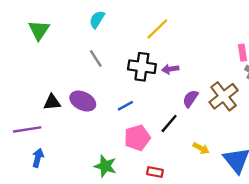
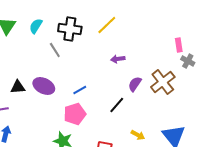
cyan semicircle: (97, 19) -> (36, 26), moved
black cross: (142, 67) -> (70, 29), moved
pink pentagon: (137, 138) -> (75, 114), moved
yellow arrow: (201, 148) -> (138, 135), moved

